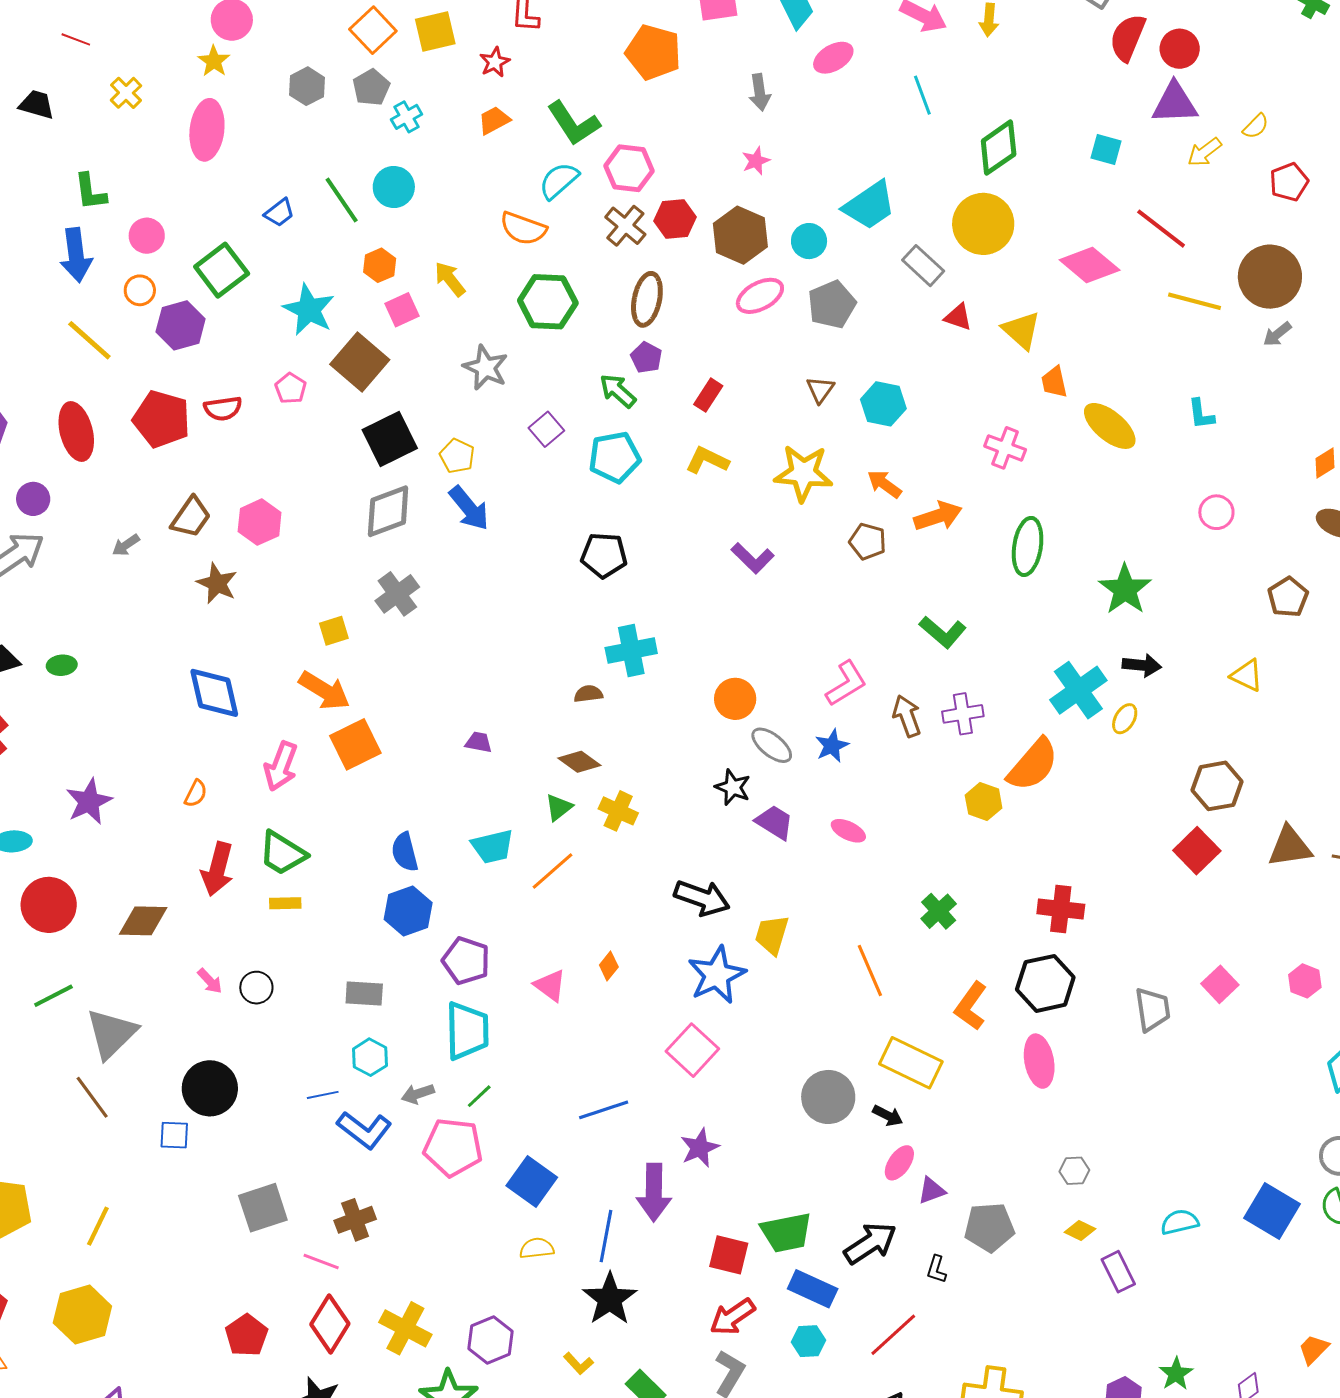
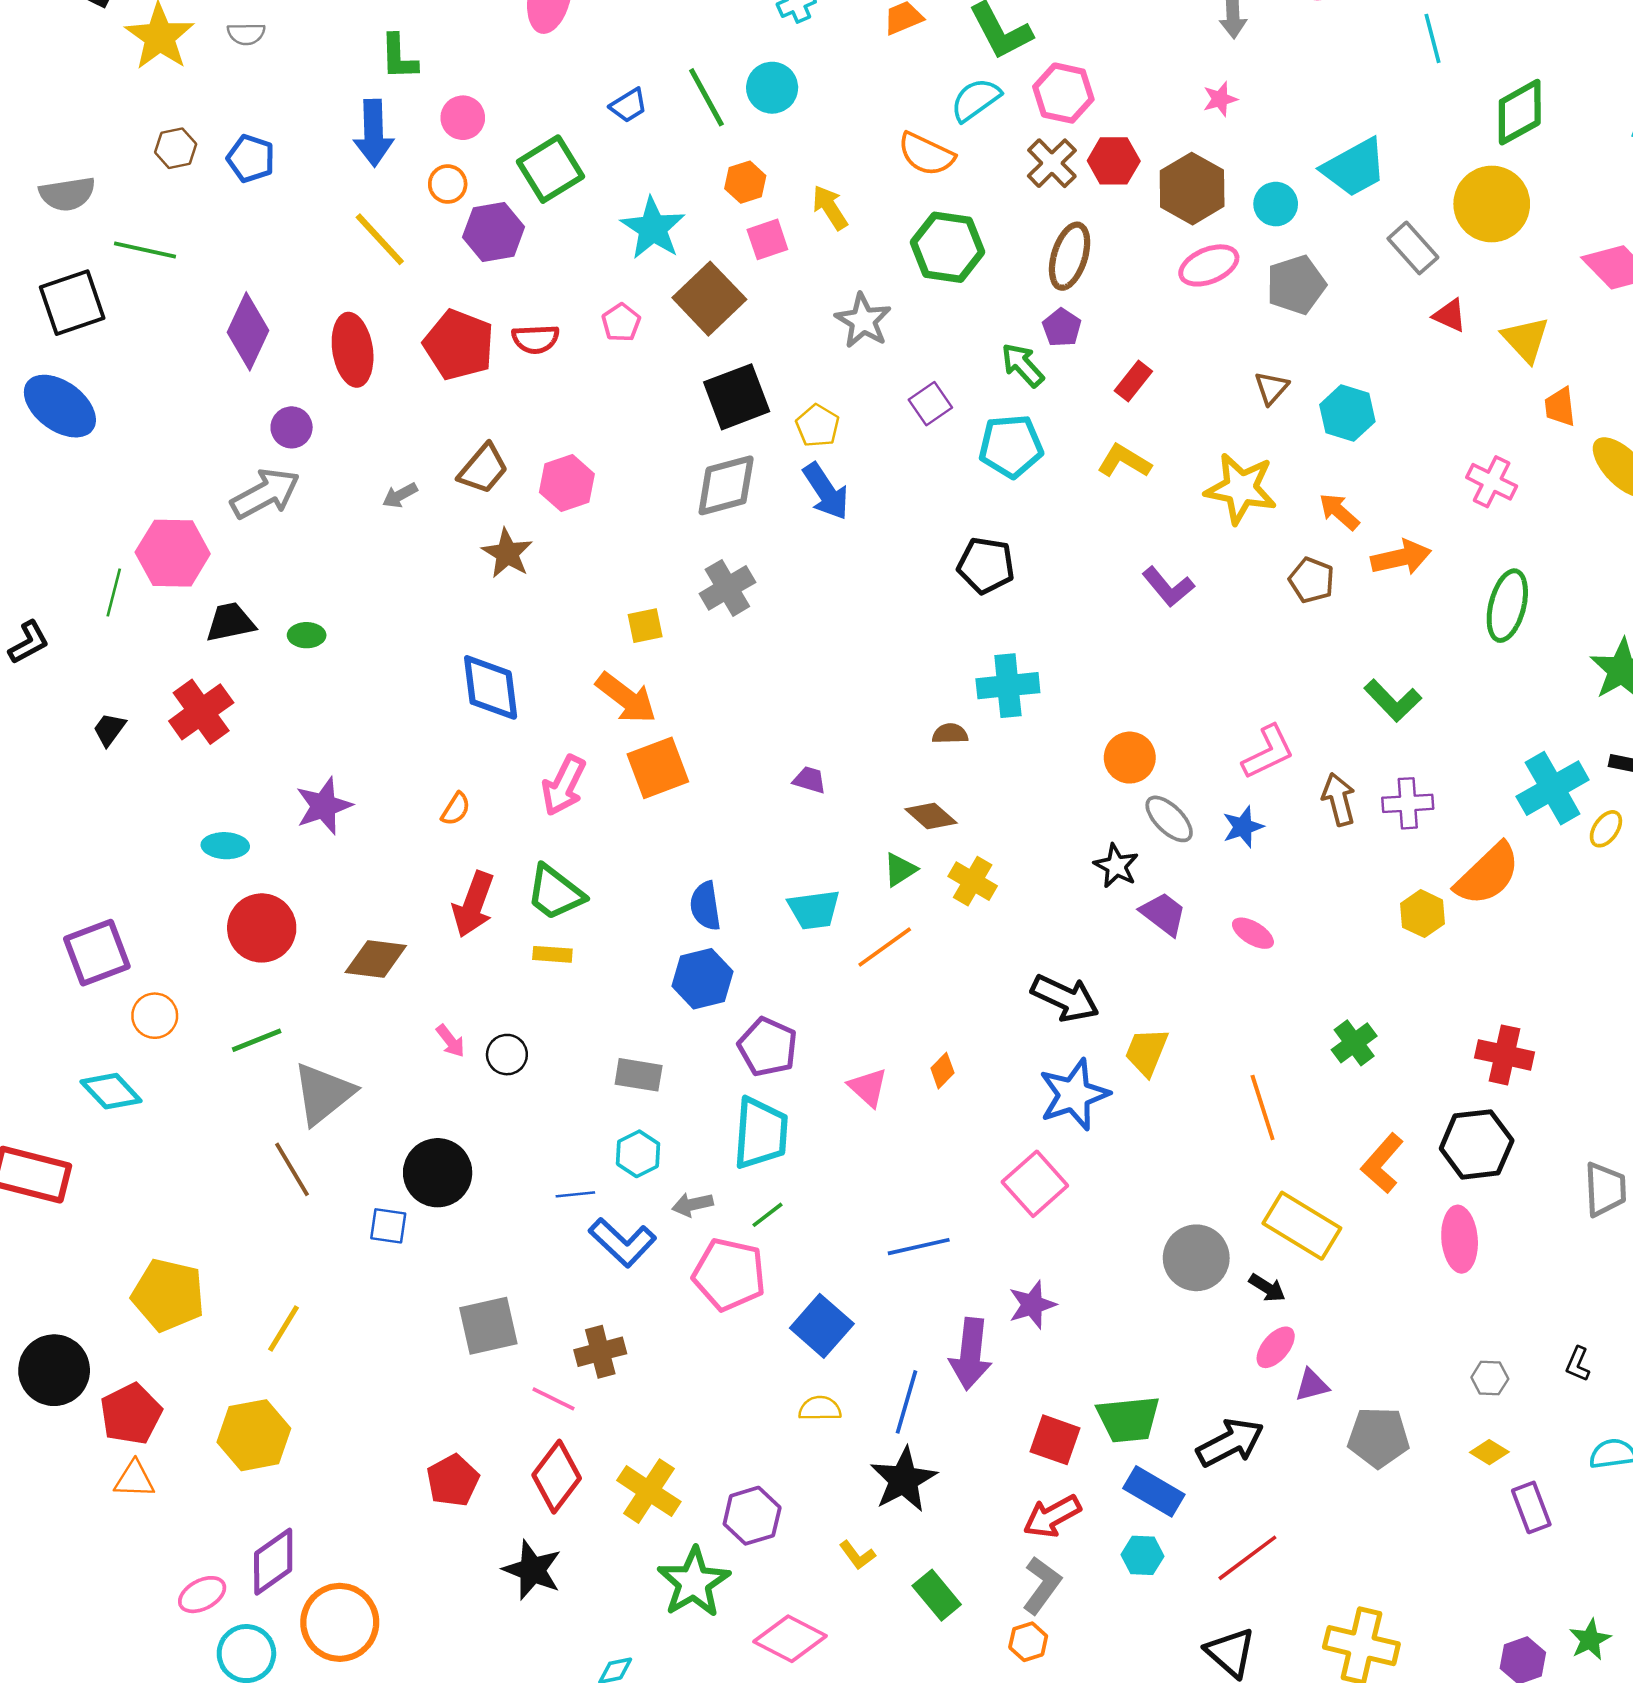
black L-shape: (936, 1269) -> (1578, 1364), moved

